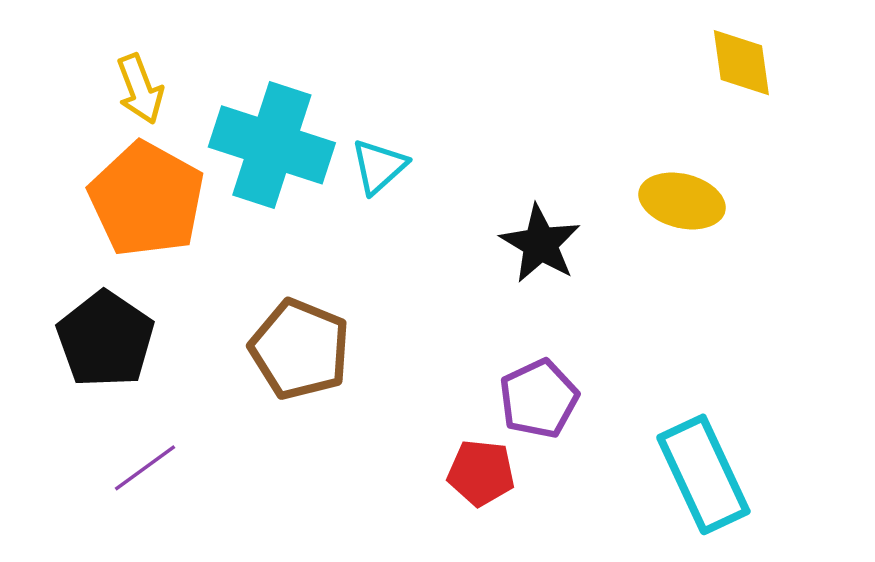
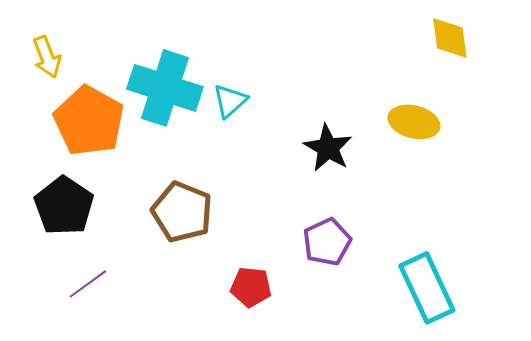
yellow arrow: (140, 89) -> (47, 57), moved
red pentagon: (481, 473) -> (251, 287), moved

